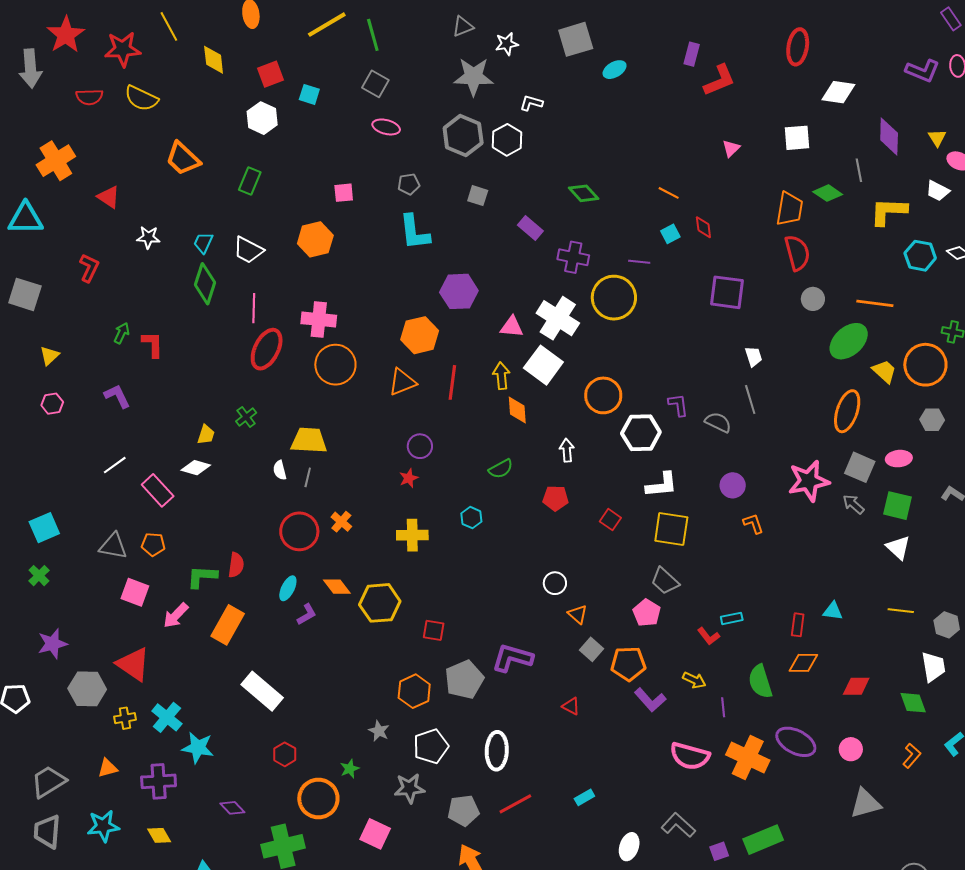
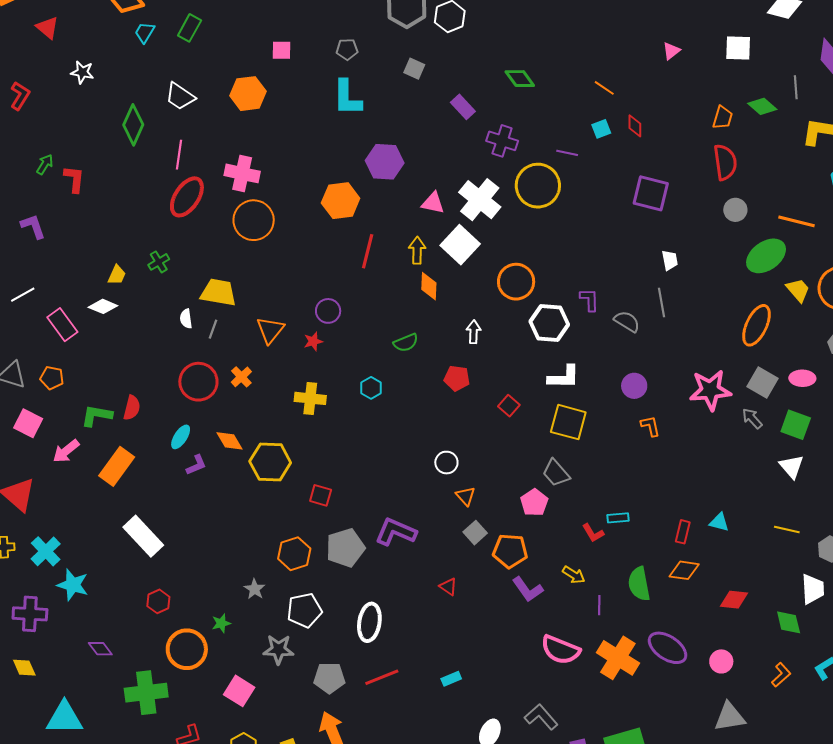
orange trapezoid: (790, 209) -> (723, 118), size x0.7
cyan trapezoid: (203, 243) -> (145, 33), moved
orange triangle: (402, 382) -> (270, 330), moved, turned -36

